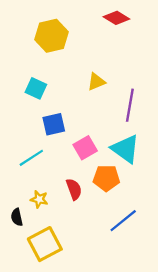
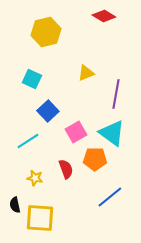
blue square: (54, 124) -> (48, 111), turned -30
black semicircle: (17, 217) -> (15, 205), moved
yellow square: (45, 244) -> (40, 218), turned 32

